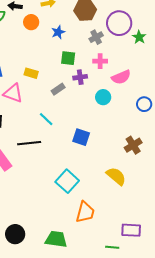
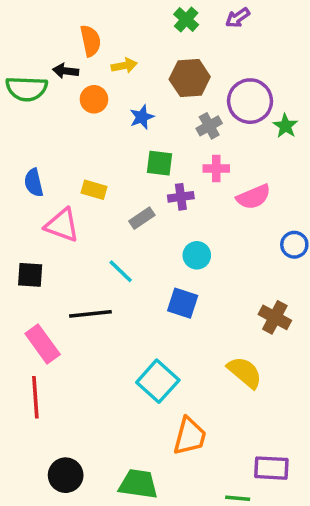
cyan circle: (103, 97) -> (197, 255), moved
brown cross: (133, 145) -> (275, 317), turned -30

